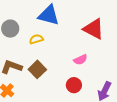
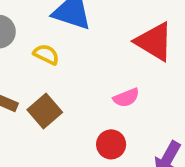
yellow semicircle: (36, 39) -> (46, 54), turned 40

